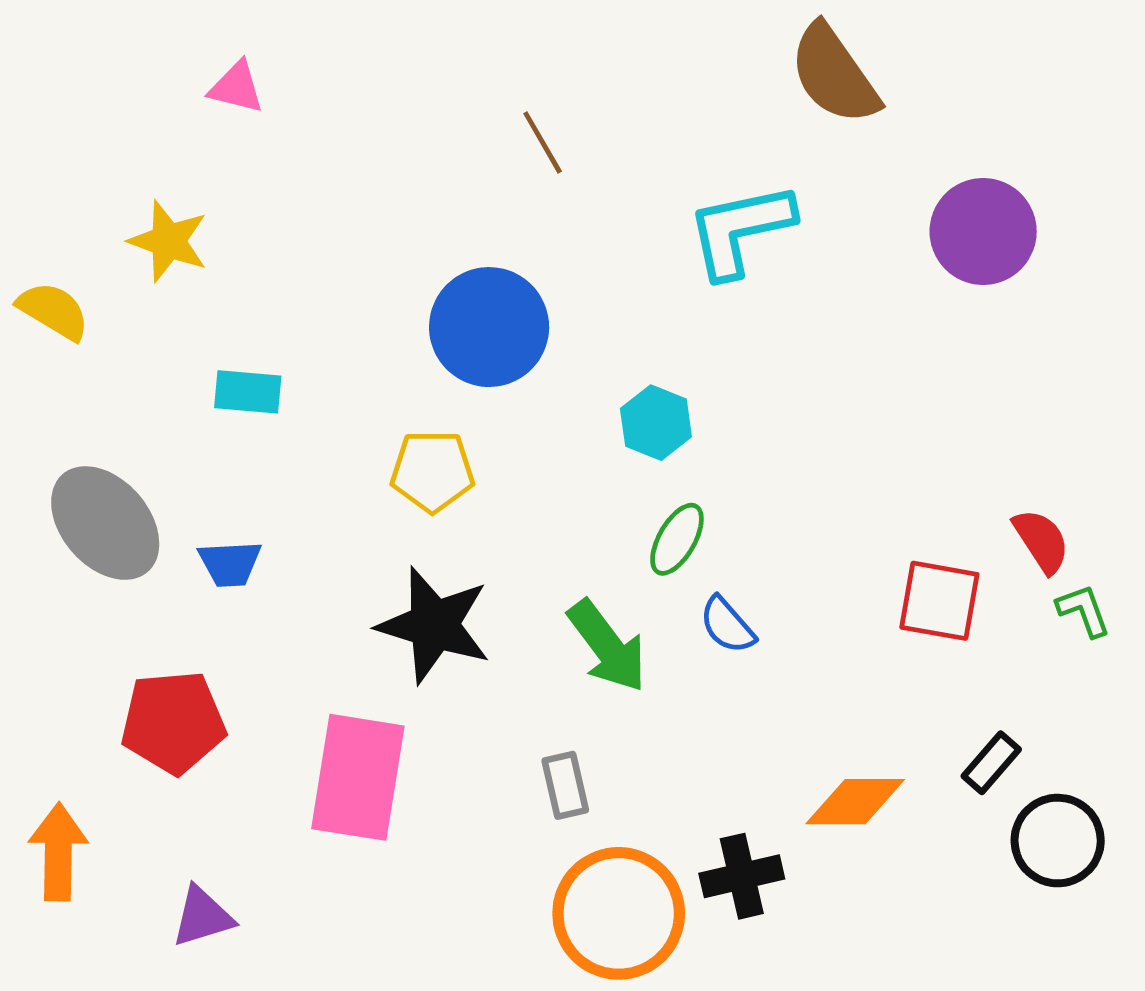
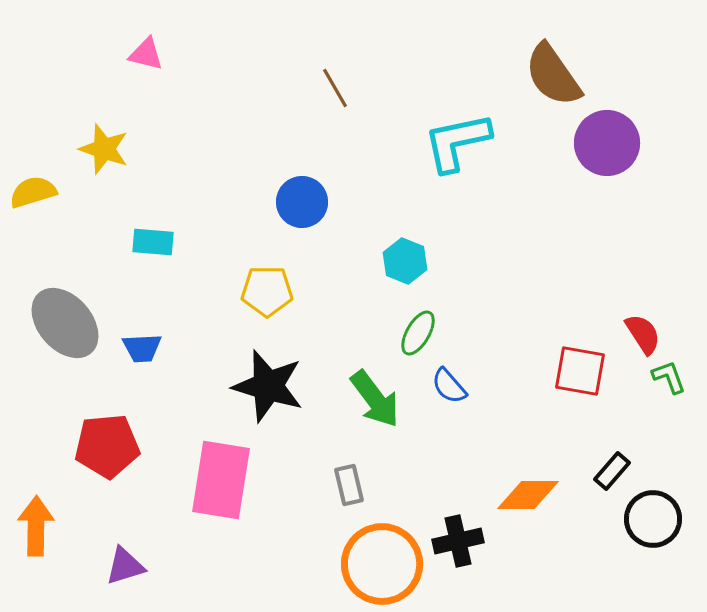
brown semicircle: (834, 74) -> (553, 75), moved
yellow semicircle: (53, 311) -> (33, 192), turned -48
blue circle: (489, 327) -> (302, 202), size x0.7

